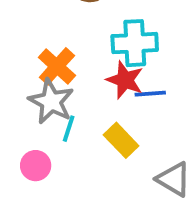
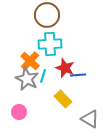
cyan cross: (135, 43) -> (50, 44), moved
cyan line: (69, 129) -> (43, 76), moved

